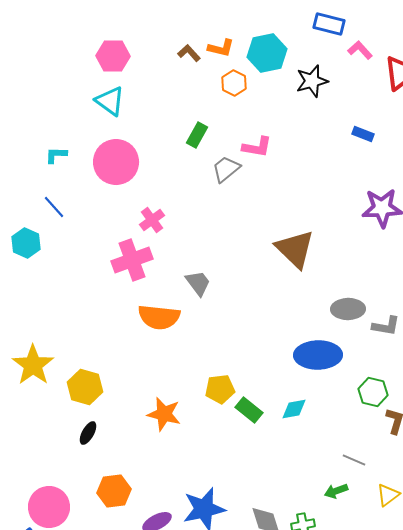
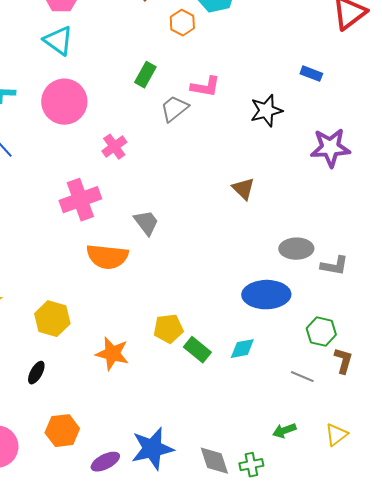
black star: (312, 81) -> (266, 111), moved
pink cross: (152, 220) -> (114, 147), moved
brown triangle: (295, 249) -> (243, 189), size x0.6
yellow hexagon: (85, 387) -> (52, 319), moved
gray line: (354, 460) -> (302, 377), moved

